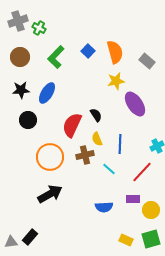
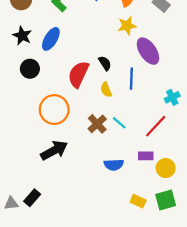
black star: (21, 90) -> (22, 36), turned 30
blue line: (120, 144) -> (131, 79), moved
brown cross: (85, 155) -> (97, 124), moved, turned -30

